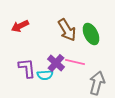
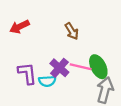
brown arrow: (67, 30) -> (72, 31), size x0.7
green ellipse: (91, 34) -> (98, 67), moved

